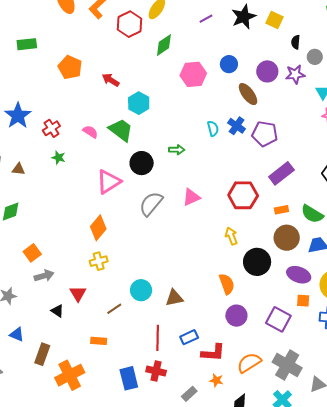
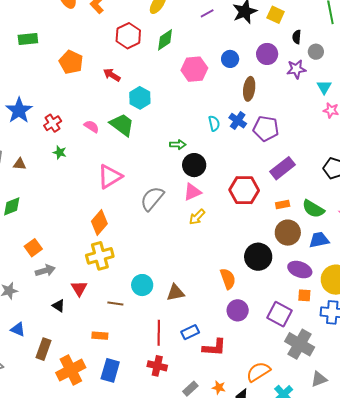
red hexagon: (130, 24) -> (128, 36), moved
purple circle: (267, 71) -> (267, 54), moved
brown ellipse: (248, 94) -> (249, 89), turned 45
black circle: (142, 163) -> (194, 165), moved
yellow arrow: (231, 236) -> (197, 217), moved, turned -114
yellow cross: (99, 261) -> (100, 256), size x1.5
brown line: (114, 309) -> (115, 304), turned 42
orange semicircle: (249, 363) -> (258, 372), moved
gray cross: (287, 365) -> (300, 344), moved
blue rectangle: (129, 378) -> (110, 370), moved, turned 30
orange star: (216, 380) -> (219, 388), moved

